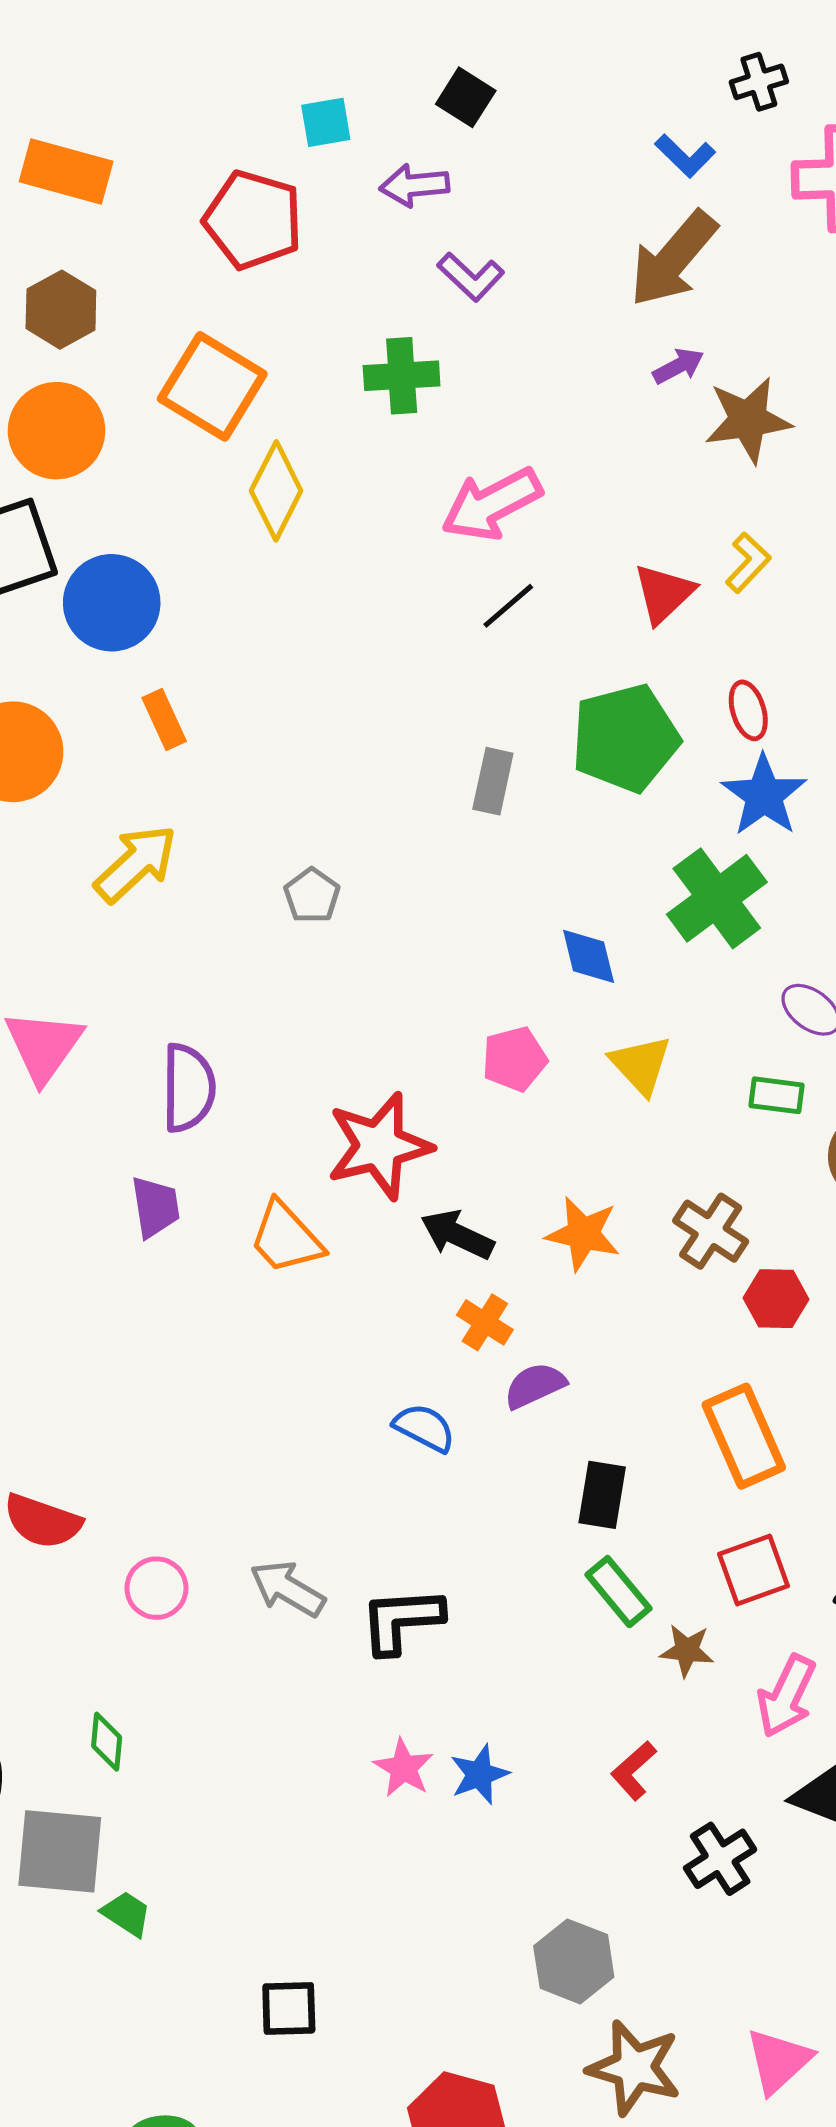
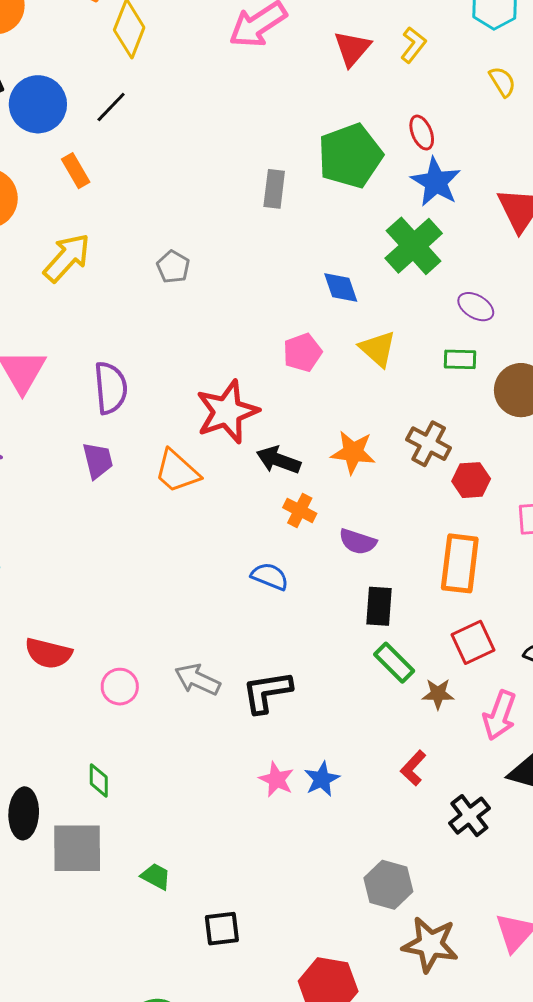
red triangle: (664, 593) -> (352, 48), moved
black line: (508, 606) -> (111, 107), moved
purple semicircle: (535, 1386) -> (358, 542), moved, turned -132
orange rectangle: (744, 1436) -> (460, 563), turned 36
green trapezoid: (126, 1914) -> (156, 876), moved

